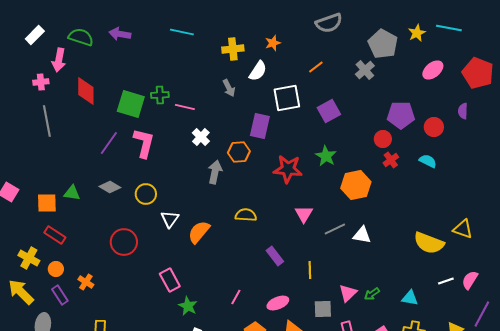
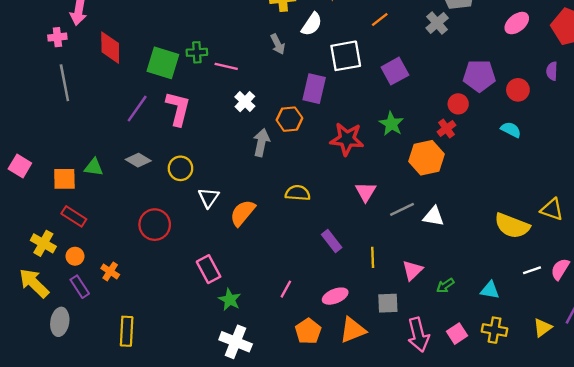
red cross: (391, 160) -> (446, 128), moved
pink triangle: (348, 293) -> (412, 270), moved

